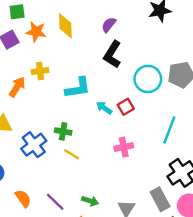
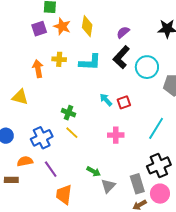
cyan circle: (148, 79) -> (147, 67), moved
orange arrow: (17, 87) -> (38, 69), turned -54
cyan L-shape: (78, 88) -> (90, 62), moved
blue cross: (34, 145) -> (42, 138), moved
orange semicircle: (23, 198) -> (25, 161), turned -77
green arrow: (90, 201) -> (94, 171), moved

